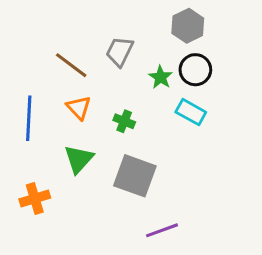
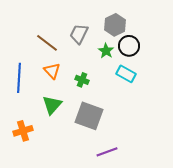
gray hexagon: (188, 26) -> (115, 25), moved

